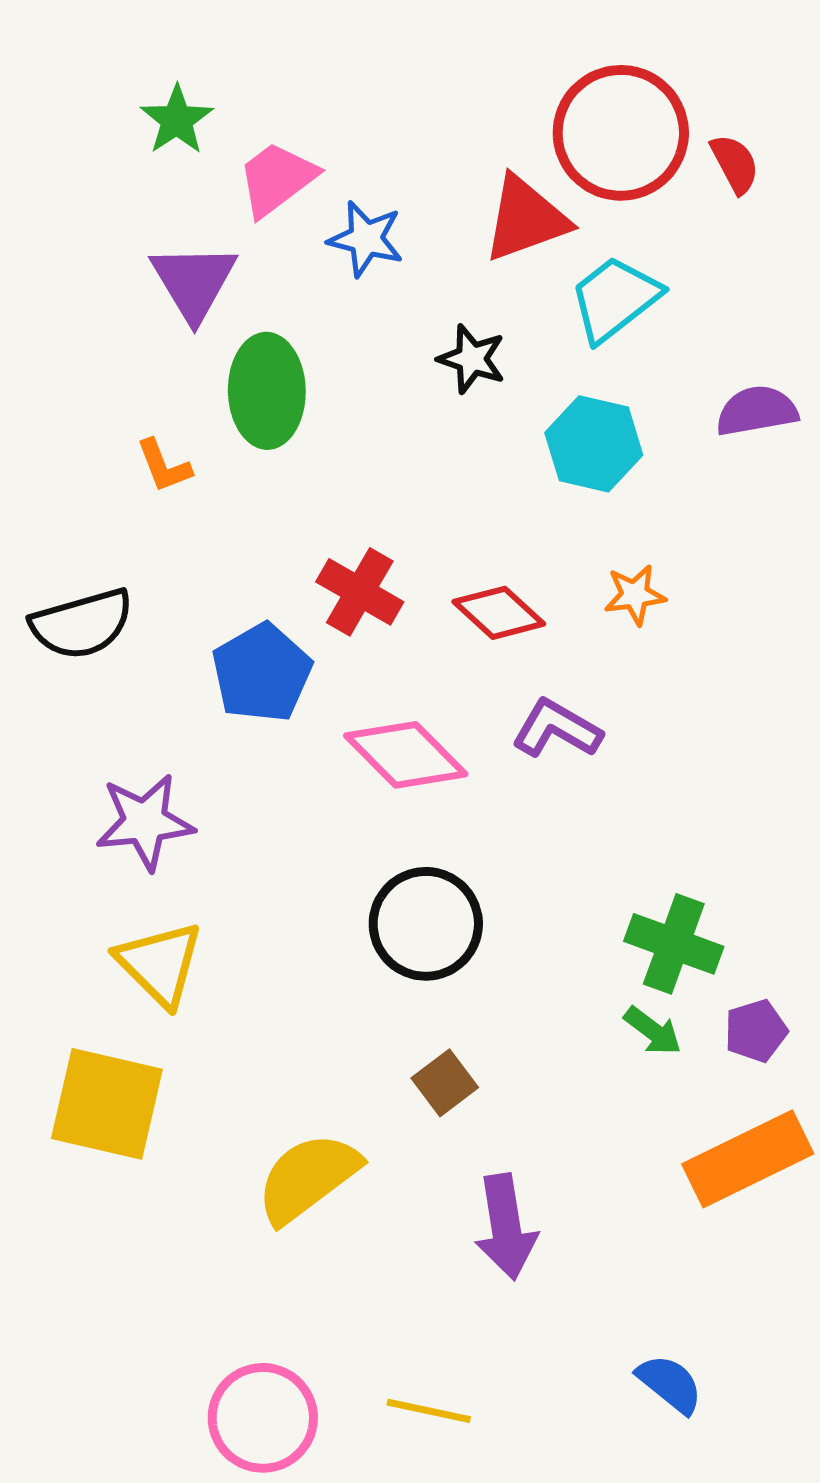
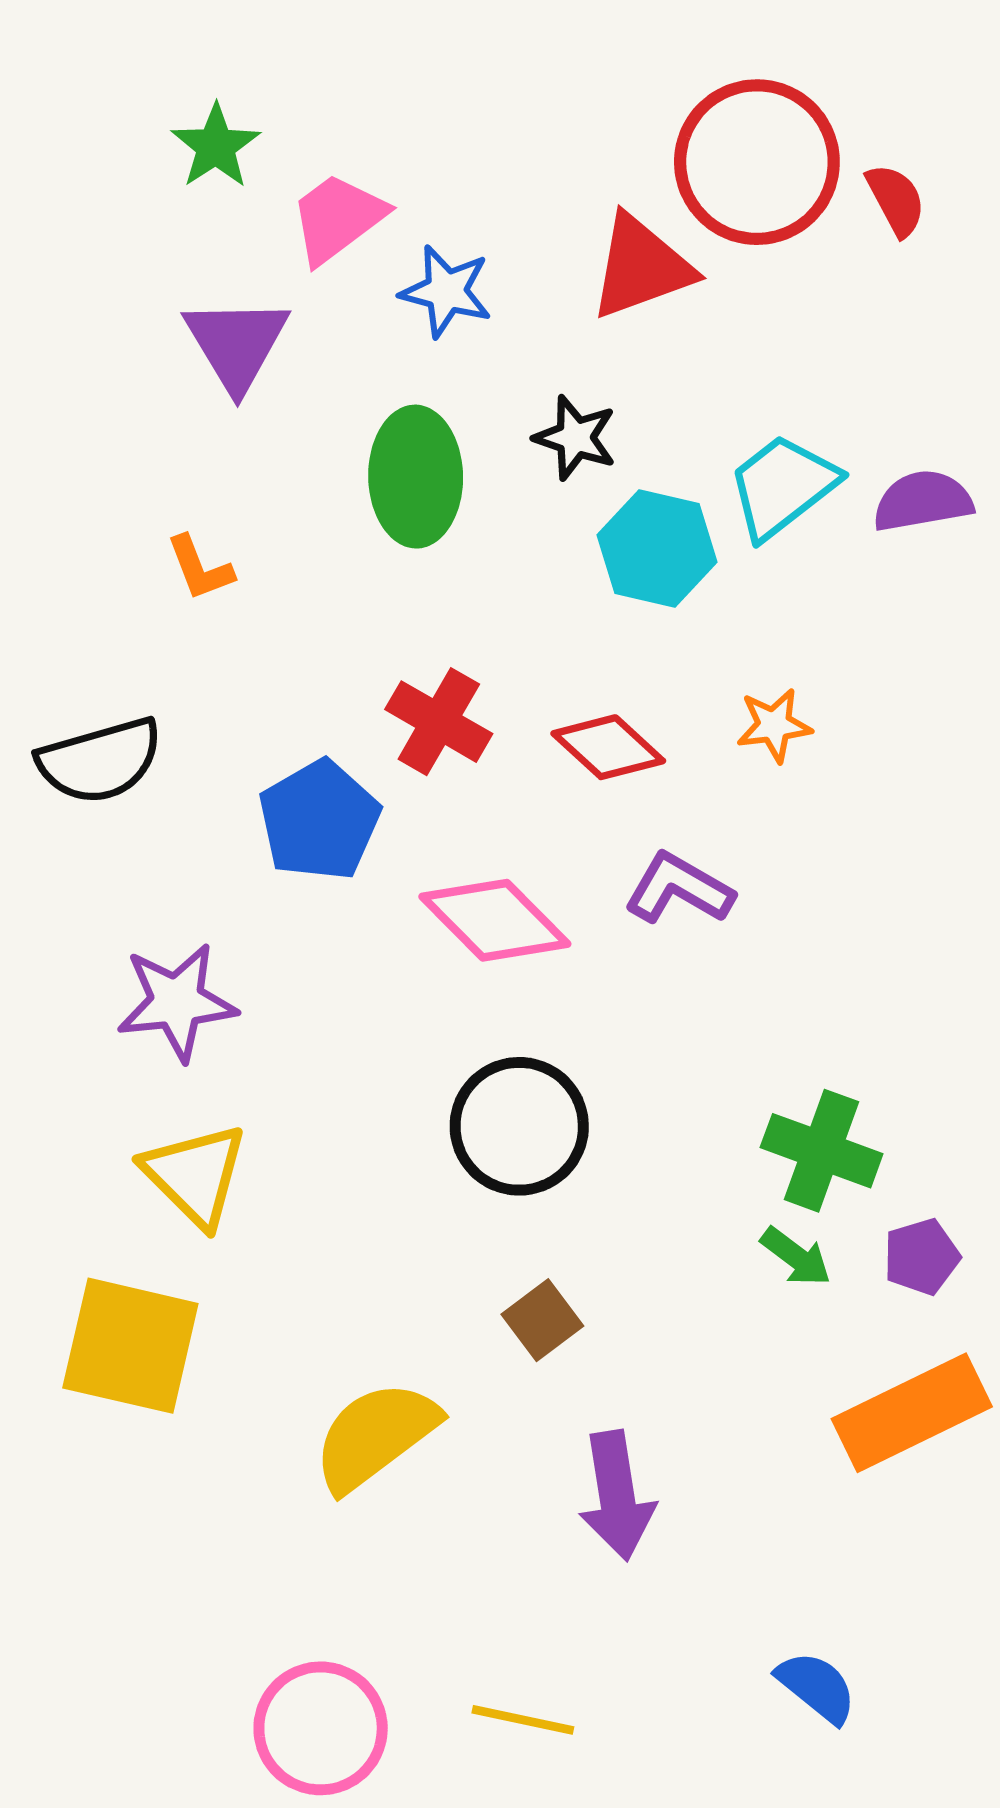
cyan trapezoid: (615, 299) -> (783, 486), moved
green ellipse: (267, 391) -> (416, 477), moved
cyan hexagon: (594, 444) -> (657, 549), moved

